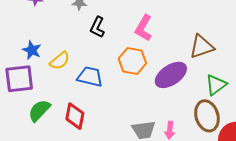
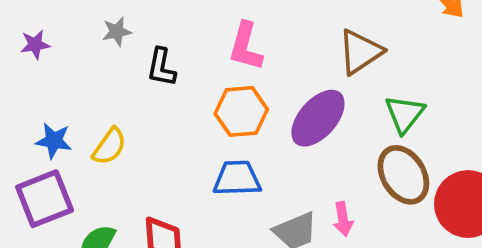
blue trapezoid: (90, 77) -> (237, 178), moved

